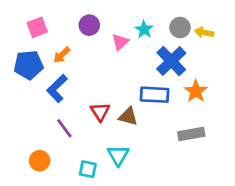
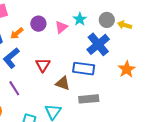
purple circle: (89, 25) -> (38, 24), moved
orange star: (196, 91) -> (127, 69), moved
red triangle: (100, 112) -> (43, 65), moved
gray rectangle: (191, 134) -> (89, 99), moved

